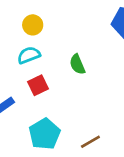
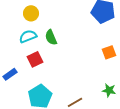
green semicircle: (77, 64) -> (51, 37), moved

